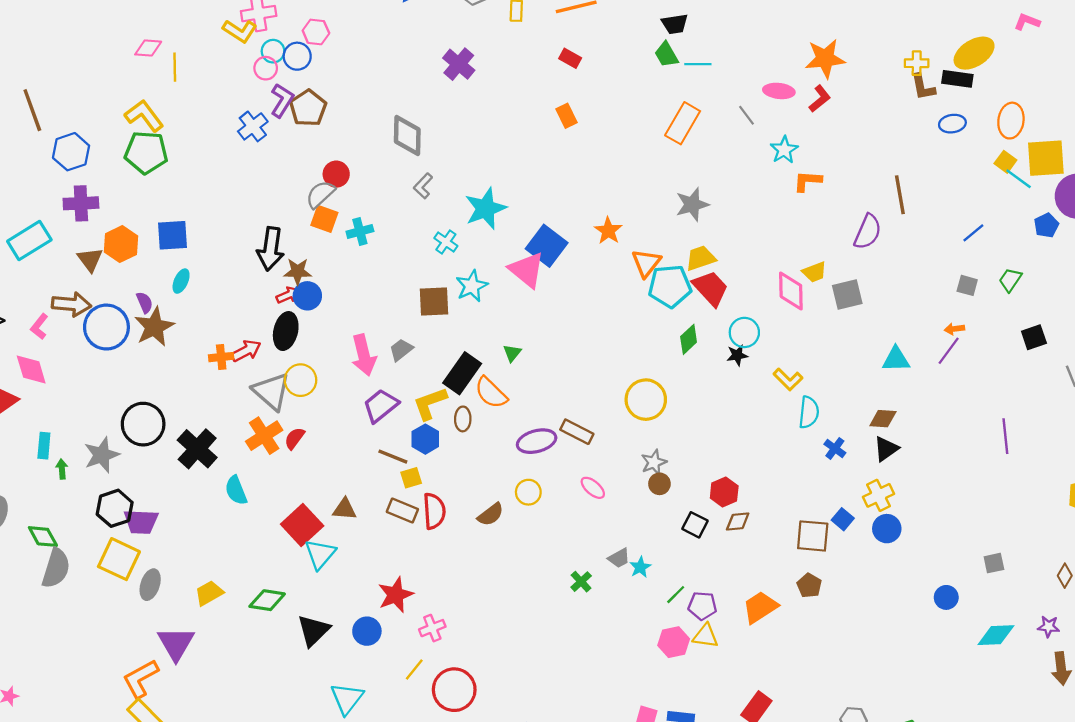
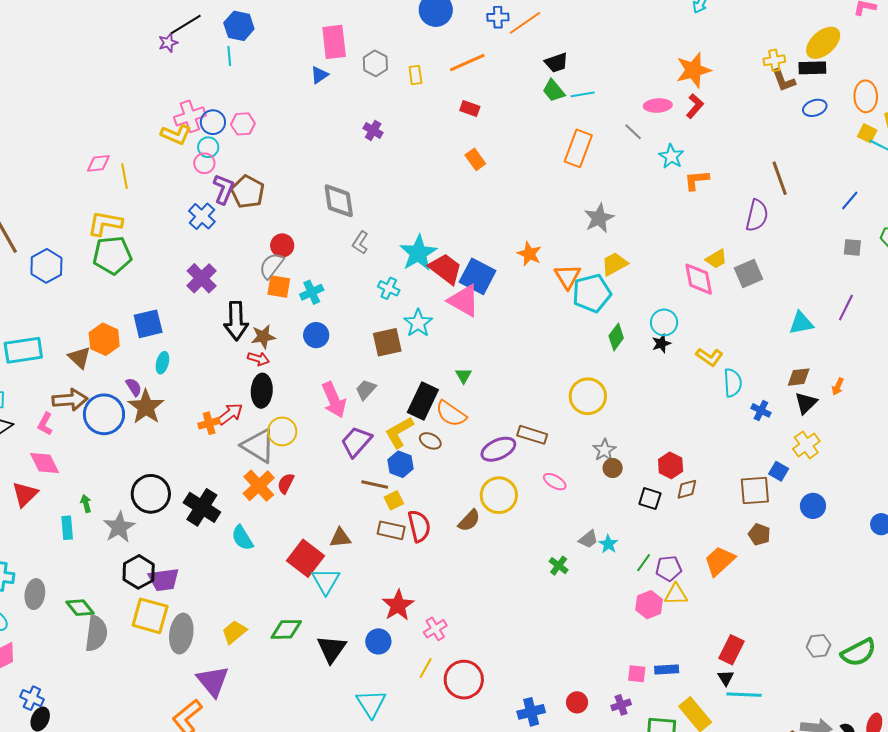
blue circle: (297, 56) -> (213, 122), moved
purple cross: (459, 64) -> (373, 130), size x0.7
yellow L-shape: (144, 116) -> (105, 223), turned -33
purple cross: (81, 203) -> (202, 278), moved, turned -32
cyan rectangle: (29, 241) -> (23, 350), turned 33
red trapezoid: (711, 288) -> (445, 269), moved
red arrow: (288, 295) -> (258, 359), turned 50
blue circle: (307, 296) -> (316, 335), moved
orange arrow: (954, 329) -> (838, 387), moved, turned -48
brown ellipse: (463, 419) -> (430, 441), turned -55
green arrow: (62, 469) -> (86, 504), moved
yellow circle: (528, 492) -> (499, 495), size x1.6
blue circle: (887, 529) -> (813, 506), moved
gray ellipse: (150, 585) -> (181, 634), size x1.4

